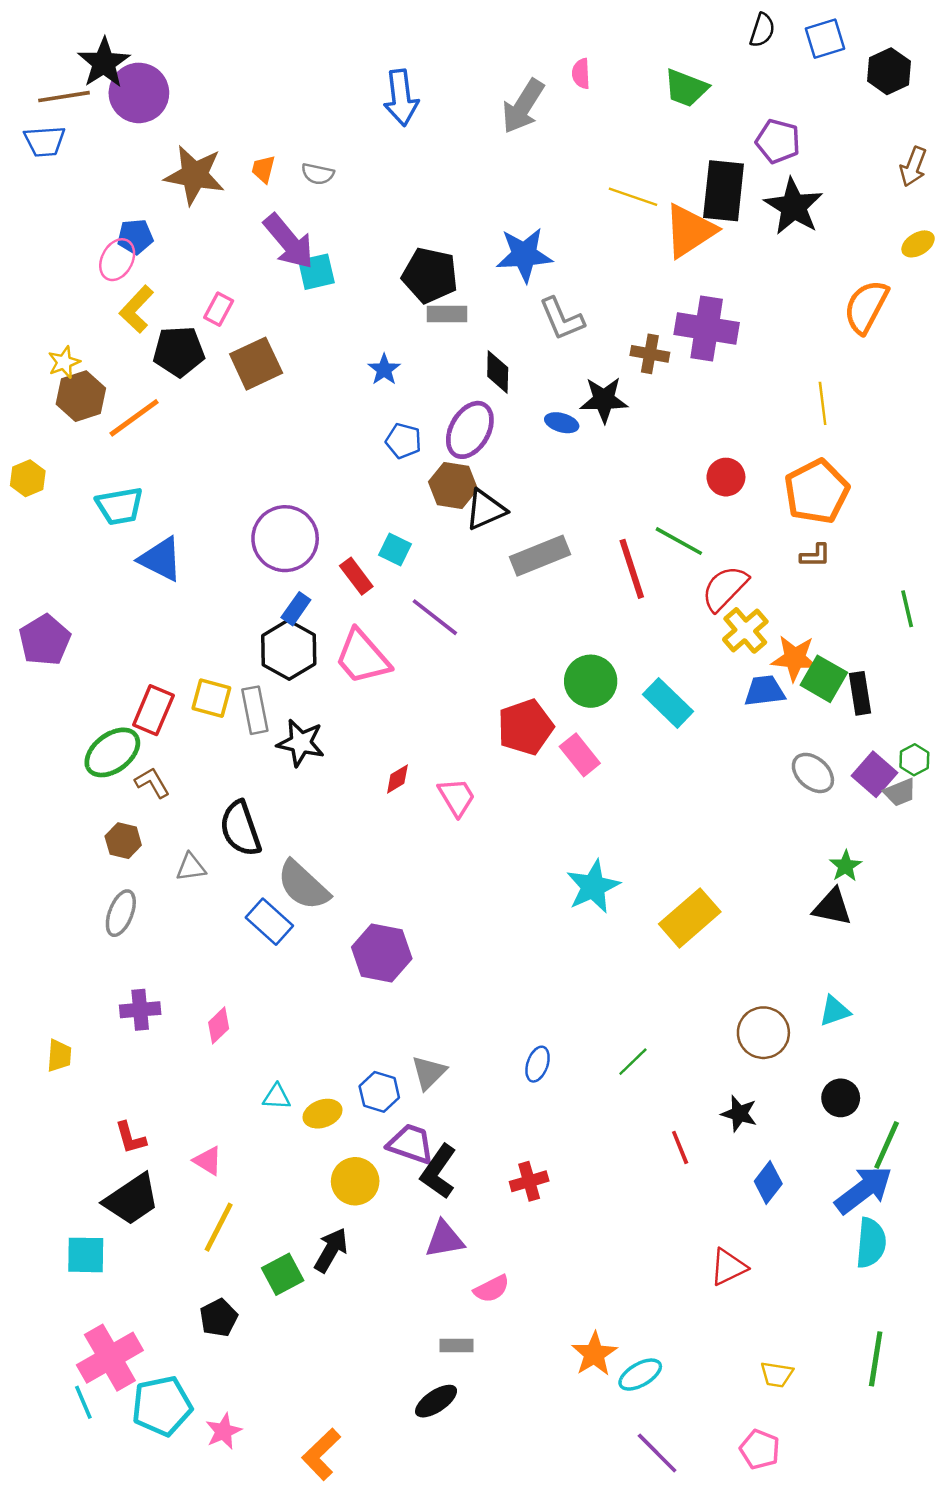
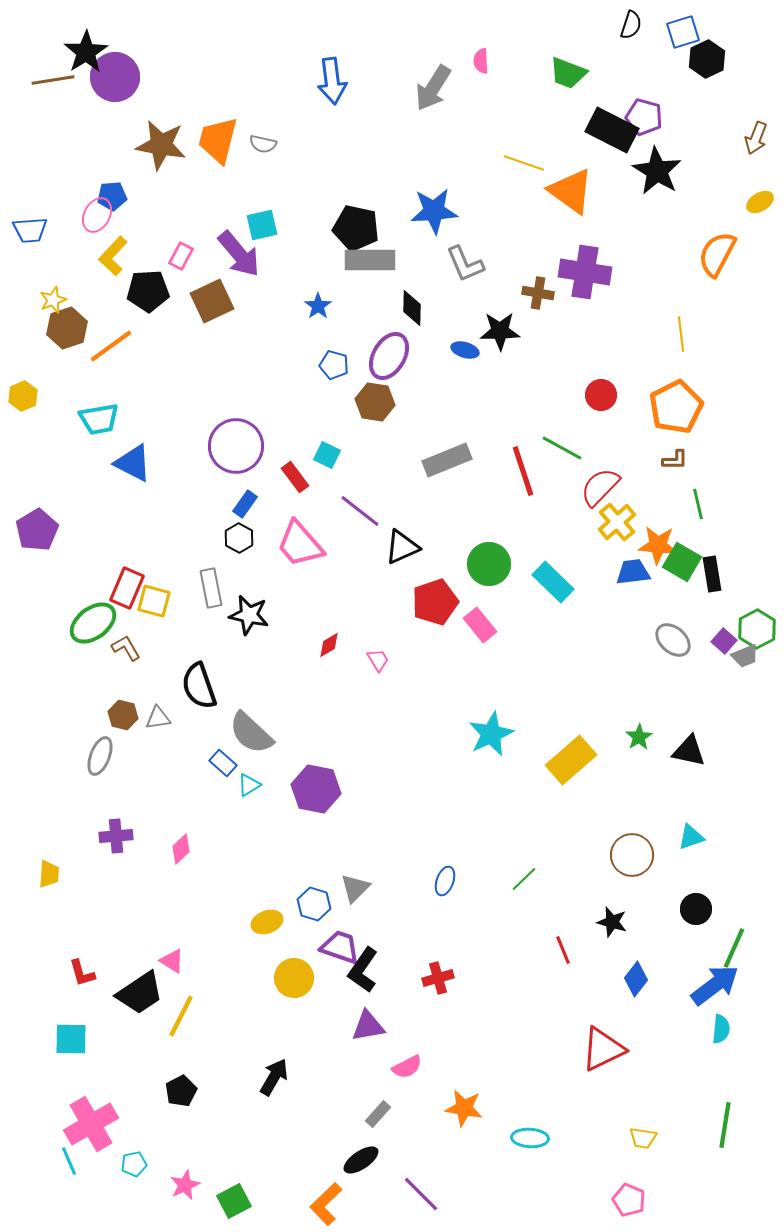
black hexagon: (889, 71) -> (707, 59), moved
blue trapezoid: (45, 141) -> (30, 230), moved
orange trapezoid: (263, 169) -> (218, 140), size x2.0
black rectangle: (724, 191) -> (612, 130), moved, turned -69
orange triangle: (690, 231) -> (571, 191), turned -51
purple arrow: (289, 242) -> (239, 254), moved
gray rectangle: (447, 314) -> (370, 260), size x1.5
black triangle: (486, 510) -> (402, 547), moved
green line: (907, 609) -> (698, 504), moved
black hexagon: (289, 650) -> (239, 538), size x0.6
yellow square: (211, 698) -> (154, 601), moved
green hexagon: (914, 760) -> (757, 629), size x1.5
purple square: (875, 774) -> (724, 641), size x0.7
pink trapezoid: (457, 797) -> (378, 660), size x0.7
brown hexagon: (123, 841) -> (123, 715), moved
green star: (846, 866) -> (639, 737), moved
blue rectangle: (269, 922) -> (223, 763), size x0.7
cyan triangle: (277, 1097) -> (249, 785), moved, turned -35
red L-shape: (130, 1138) -> (82, 973), moved
black trapezoid: (132, 1199) -> (140, 993), moved
cyan semicircle: (871, 1243) -> (721, 1029), size x0.7
black arrow: (331, 1250) -> (274, 1077), moved
red triangle: (728, 1267) -> (603, 1049), size x1.4
green square: (283, 1274) -> (234, 1201), moved
gray rectangle: (457, 1346) -> (378, 1114), turned -48
orange star: (594, 1354) -> (464, 1108), moved, turned -30
cyan ellipse: (640, 1375) -> (530, 1138), turned 33
cyan pentagon: (162, 1406) -> (134, 1164), size x0.5
purple line: (657, 1453) -> (421, 1194), moved
orange L-shape: (321, 1454) -> (326, 1204), moved

